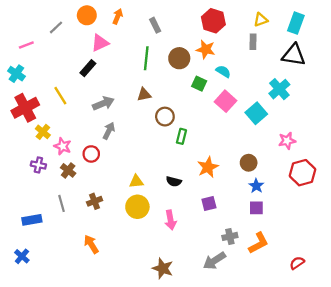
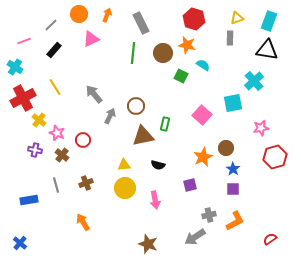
gray rectangle: (155, 25) -> (141, 23), size x1.5
black rectangle: (88, 68) -> (54, 50), moved
brown triangle: (144, 95) -> (143, 136), moved, size x1.6
pink square: (225, 101) -> (202, 115), moved
gray arrow: (103, 103) -> (94, 94), turned -108
cyan square: (256, 113) -> (233, 103), turned 30
brown circle: (165, 117) -> (136, 106), moved
gray arrow: (109, 131) -> (110, 116), moved
orange star: (208, 167) -> (203, 157), moved
blue cross: (22, 256) -> (20, 243), moved

